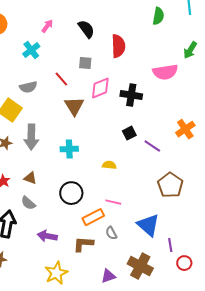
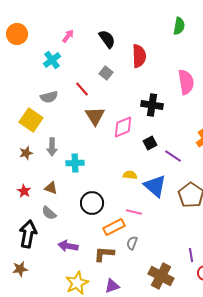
gray square: (85, 63) -> (106, 73), turned 32
pink semicircle: (165, 72) -> (186, 82), turned -90
pink diamond: (100, 88) -> (123, 127), moved
gray arrow: (31, 137) -> (52, 147), size x0.7
cyan cross: (69, 149) -> (75, 163), moved
blue triangle: (148, 225) -> (155, 186), moved
gray semicircle: (111, 233) -> (132, 243), turned 48
purple triangle: (108, 276) -> (112, 286), moved

